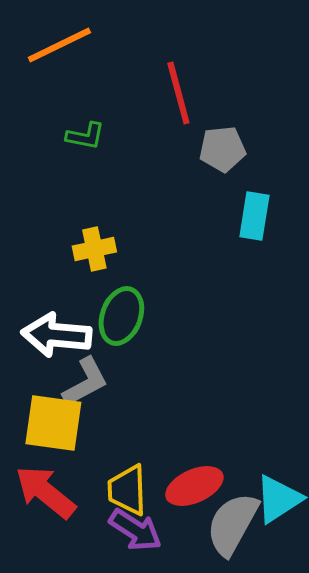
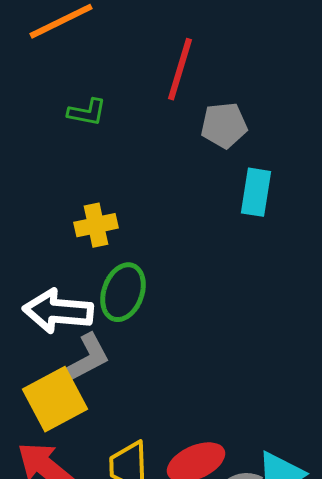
red line: (178, 93) -> (180, 69), turned 32
yellow square: (53, 423) -> (55, 399), turned -36

